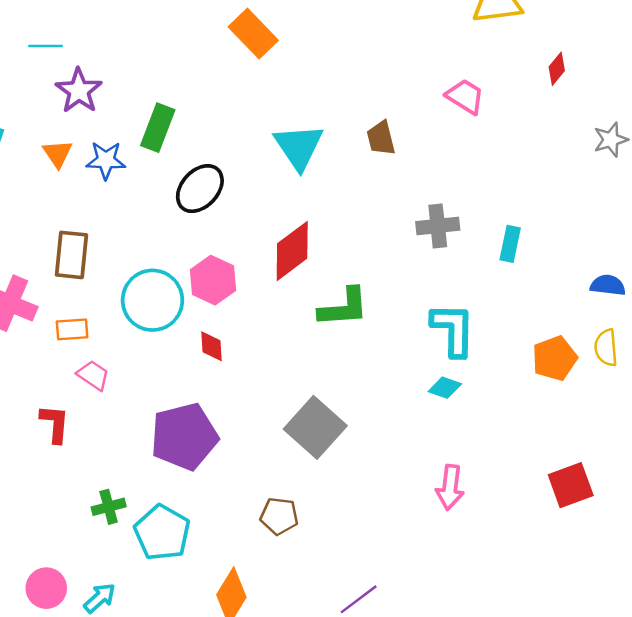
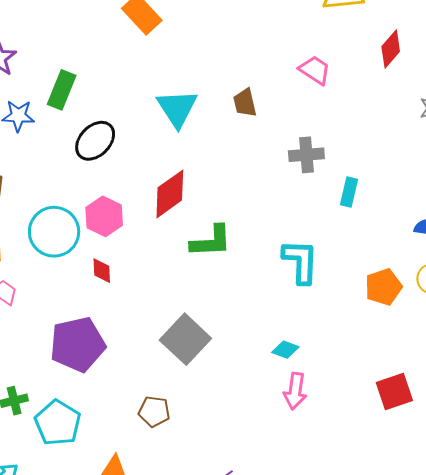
red diamond: (557, 69) -> (391, 49), size x1.4
gray cross: (438, 226) -> (306, 155), moved
cyan diamond: (445, 388) -> (285, 350), moved

